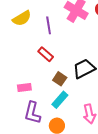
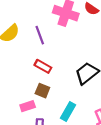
brown square: (60, 79) -> (42, 91), moved

